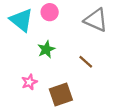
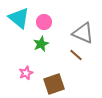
pink circle: (50, 12) -> (44, 22), moved
gray triangle: (96, 20) -> (83, 33), moved

